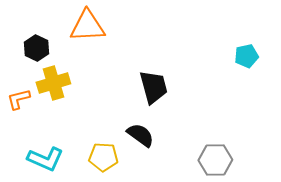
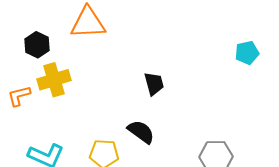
black trapezoid: (153, 87) -> (154, 84), size x0.7

